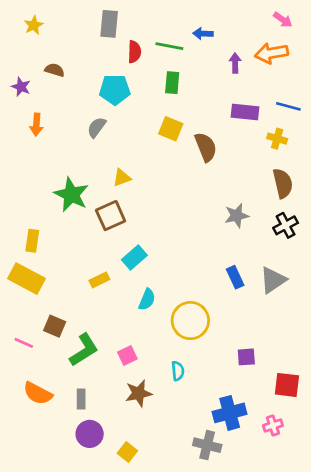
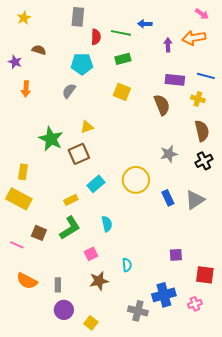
green rectangle: (172, 83) -> (123, 59), turned 70
brown semicircle: (206, 147) -> (162, 105), moved
cyan semicircle: (147, 300) -> (107, 224), moved, turned -35
yellow circle: (190, 321) -> (136, 180), moved
green L-shape: (84, 350) -> (70, 228), moved
gray cross: (207, 445) -> (138, 311), moved

